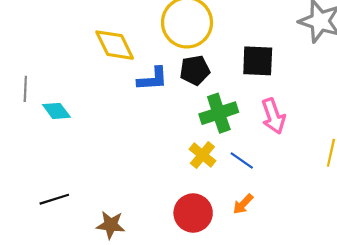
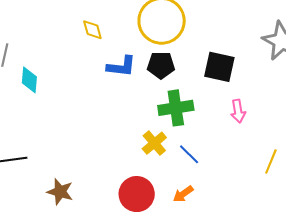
yellow diamond: (115, 45) -> (92, 30), size x0.6
cyan diamond: (56, 111) -> (29, 80), turned 32
pink arrow: (273, 116) -> (238, 111), moved, size x0.7

